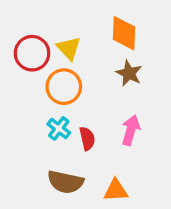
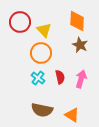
red circle: (32, 53) -> (20, 22), moved
red semicircle: (87, 138) -> (60, 77), moved
orange triangle: (116, 190) -> (72, 115), turned 35

